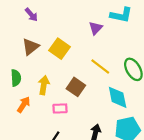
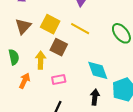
yellow line: (100, 66) -> (80, 29), moved
brown square: (76, 87) -> (59, 47), moved
cyan diamond: (118, 97) -> (98, 70), moved

